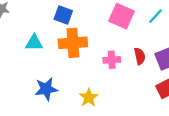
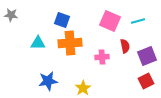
cyan line: (155, 16) -> (138, 21), turned 32
red semicircle: (140, 56) -> (125, 46), moved

